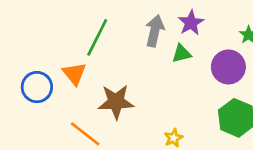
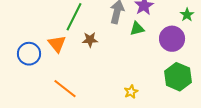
brown star: (116, 102) -> (90, 40), moved, size x0.6

